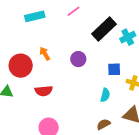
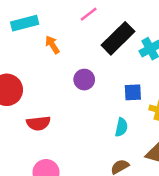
pink line: (74, 11) -> (89, 14), moved
orange arrow: (45, 54) -> (52, 45), moved

